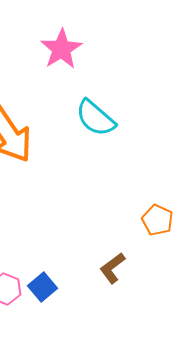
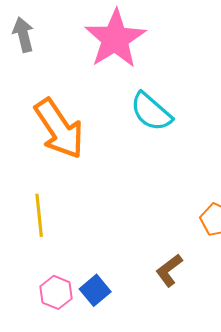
pink star: (61, 49) -> (115, 39), size x1.4

